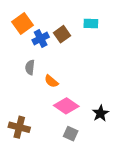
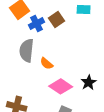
gray semicircle: (30, 67) -> (27, 50), size x1.6
black star: (101, 113) -> (89, 82), moved

